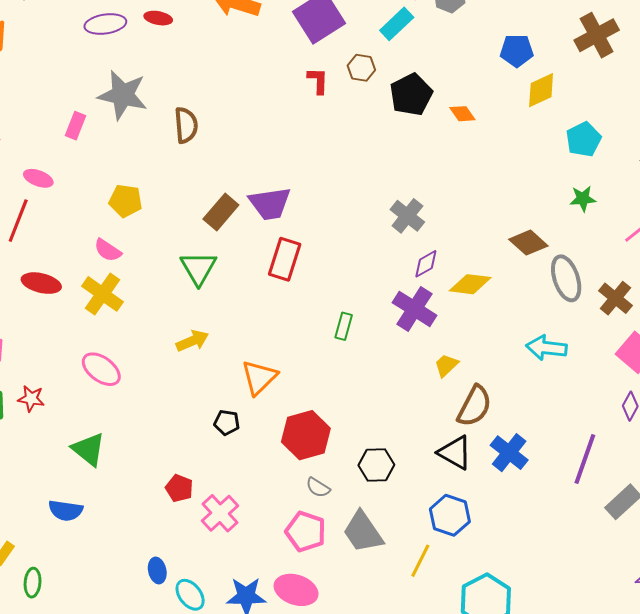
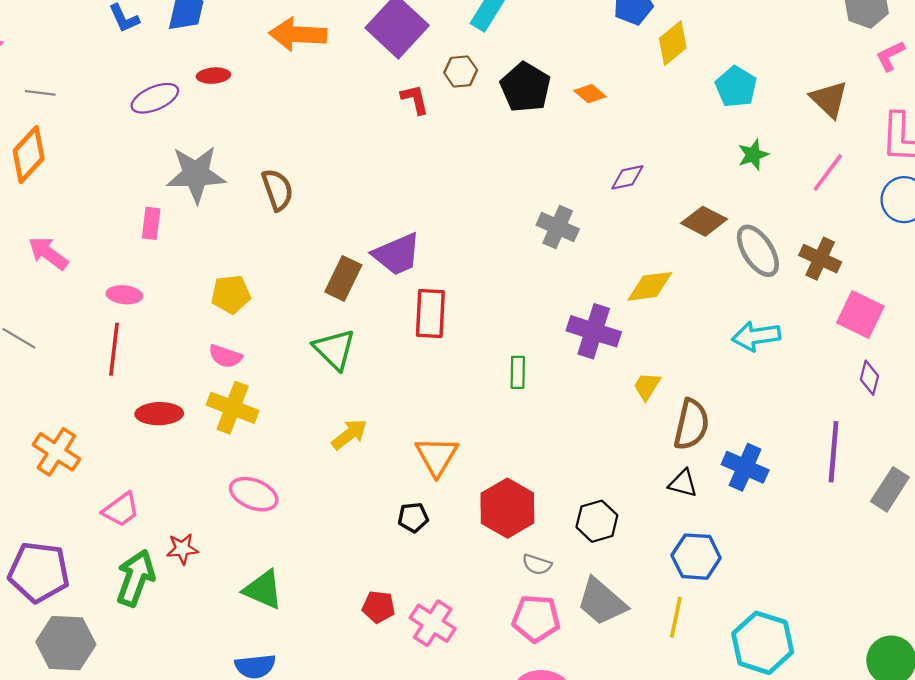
purple diamond: (426, 264) -> (627, 177), moved, turned 32
black triangle: (455, 452) -> (683, 483), size x0.7

